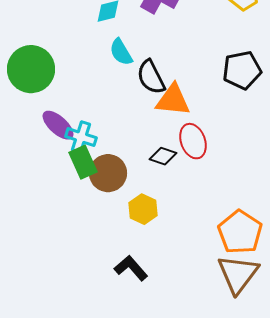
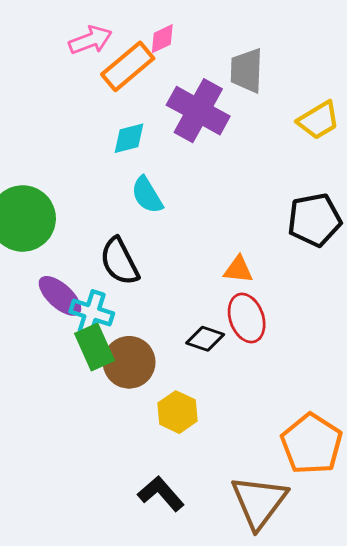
black semicircle: (151, 77) -> (119, 261), moved
orange triangle: (173, 100) -> (238, 270), moved, size x0.6
brown triangle: (238, 274) -> (259, 502), moved

